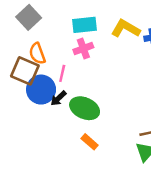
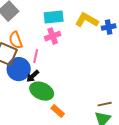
green ellipse: (85, 108) -> (42, 91), moved

